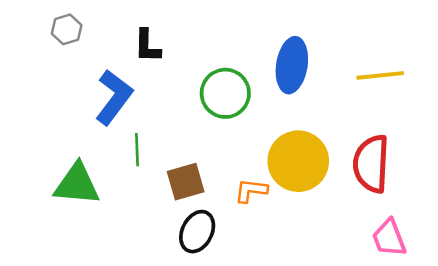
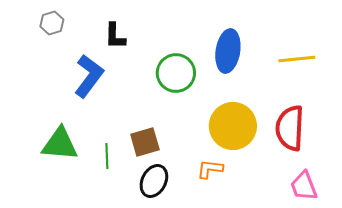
green line: (137, 150) -> (107, 156), moved
orange L-shape: (251, 191) -> (210, 169), moved

